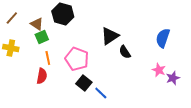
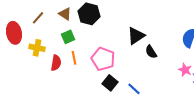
brown triangle: (37, 24) -> (65, 14), moved
red semicircle: (42, 76) -> (56, 63), moved
blue line: (101, 93) -> (134, 89), moved

